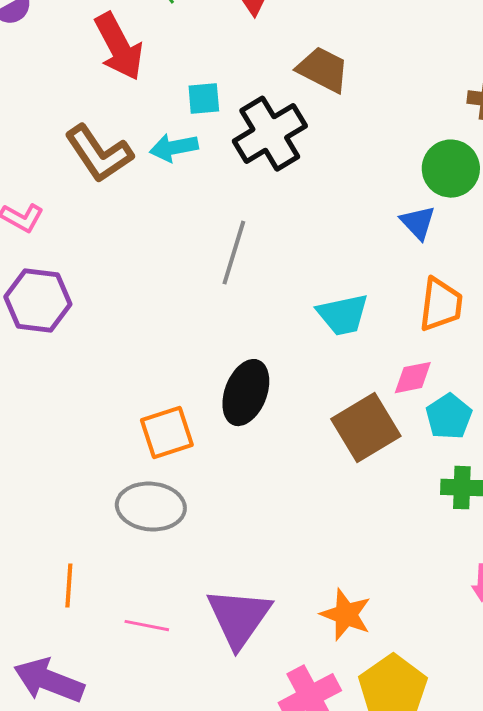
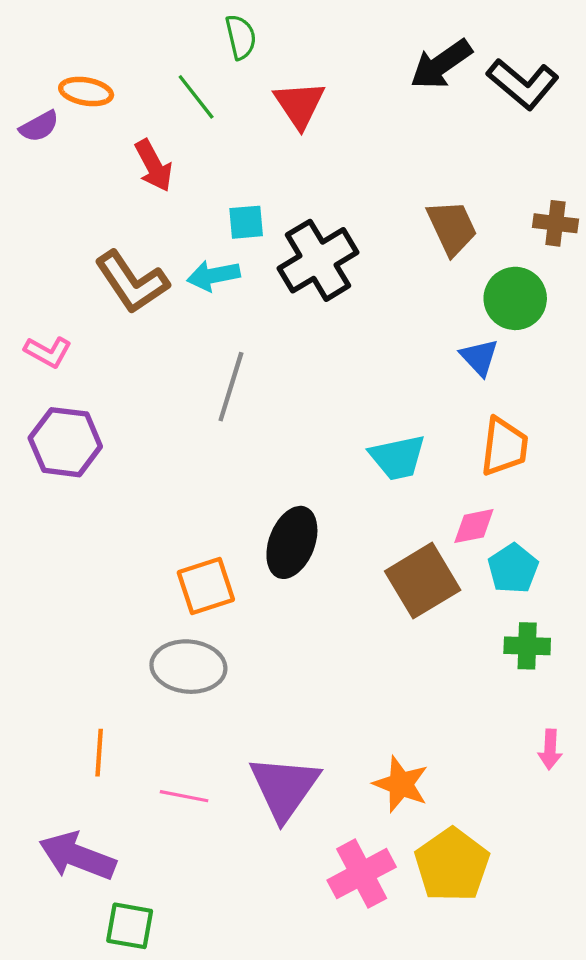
red arrow: (119, 47) -> (154, 166), size x0.7
brown trapezoid: (323, 70) -> (452, 228), moved, turned 38
gray line: (234, 253) -> (231, 387), moved

